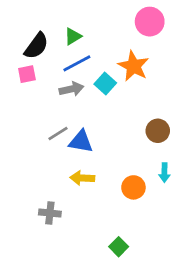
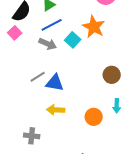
pink square: (27, 74) -> (15, 33), turned -32
gray arrow: (71, 89) -> (48, 44), turned 36

